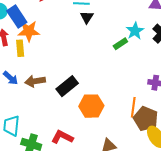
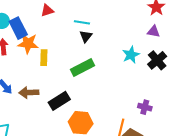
green rectangle: (120, 44) -> (82, 67), moved, size x1.6
yellow rectangle: (20, 48) -> (44, 58), moved

